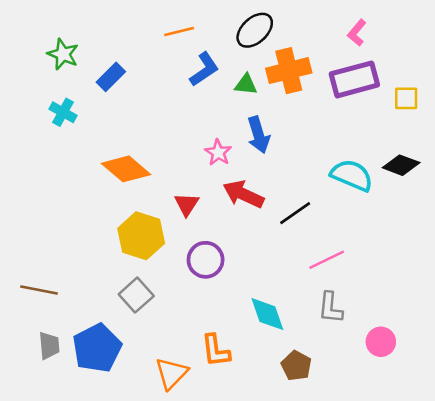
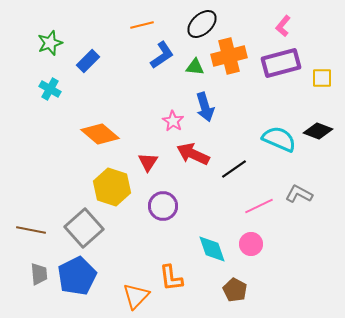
green star: (63, 54) -> (50, 43), turned 30
gray square: (136, 295) -> (84, 228), moved, size x1.4
gray L-shape: (330, 308) -> (299, 194), moved, turned 112
pink circle: (381, 342) -> (251, 244), moved

